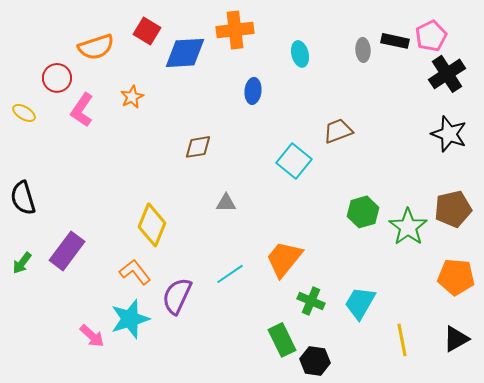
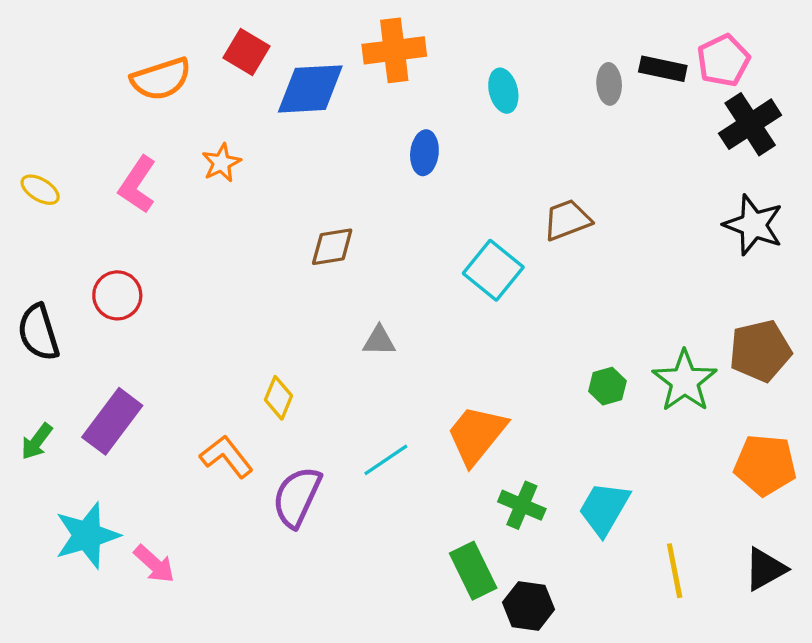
red circle: (57, 78) -> (117, 295), moved
green hexagon: (363, 212) -> (607, 386), moved, size x0.7
yellow diamond: (152, 225) -> (278, 398), moved, size x0.6
cyan star: (130, 319) -> (87, 535), moved

